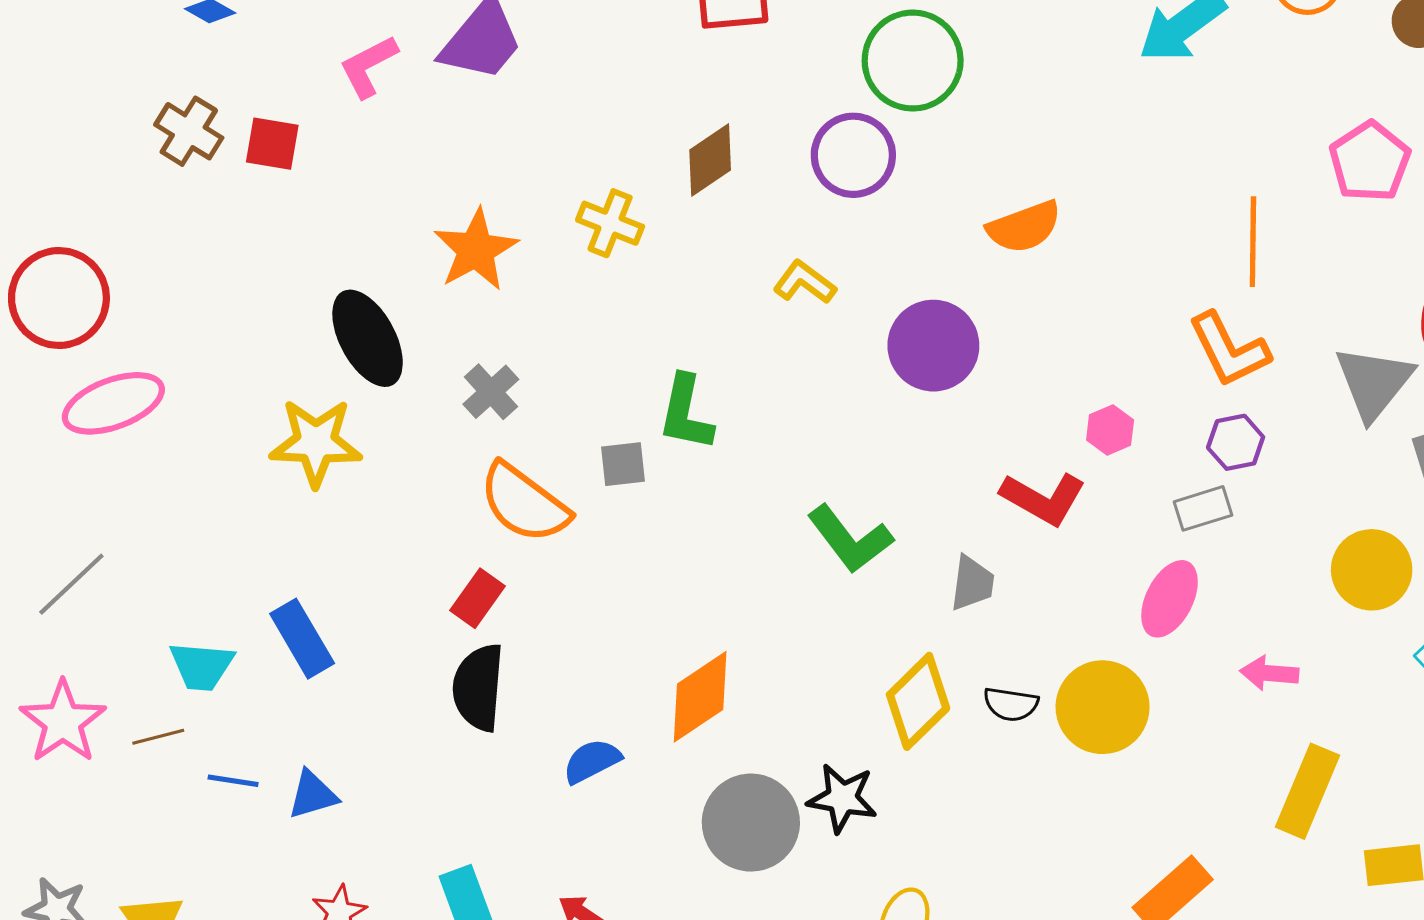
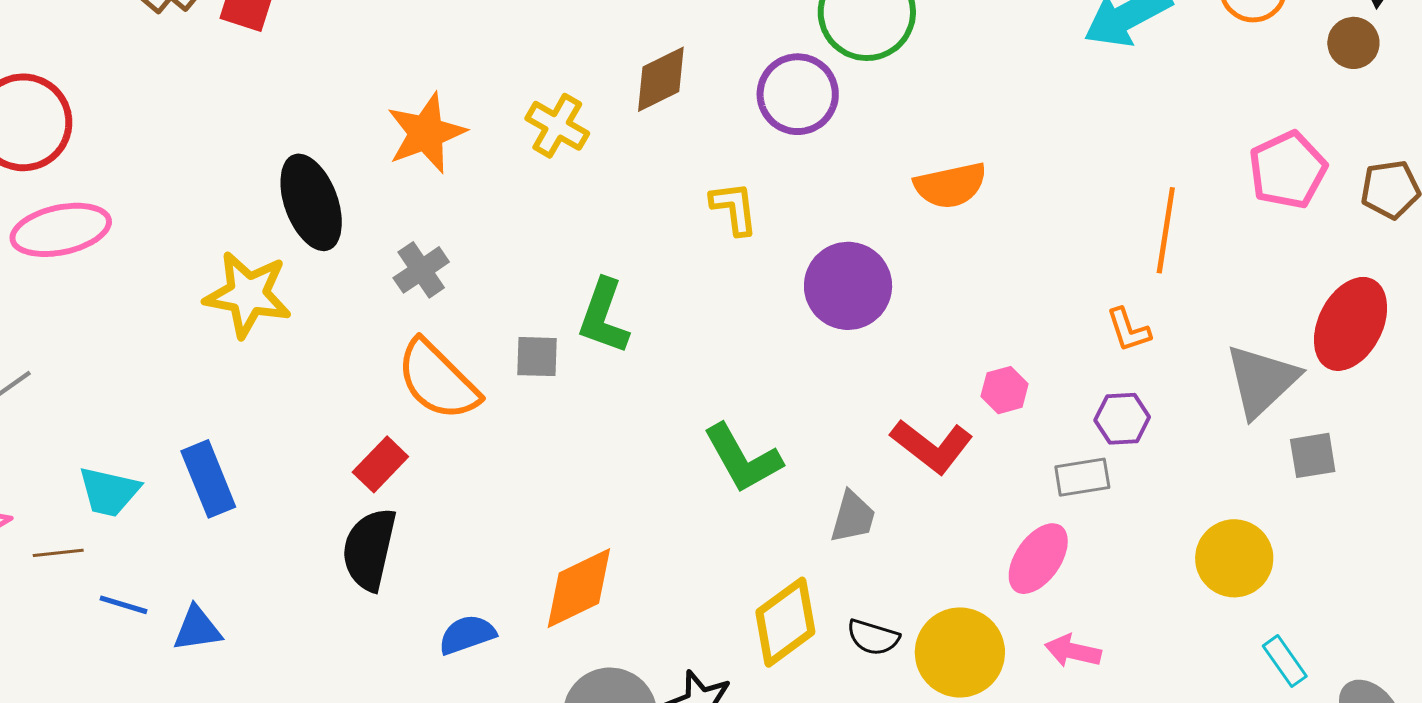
yellow L-shape: (805, 282) -> (734, 208), turned 38
orange L-shape: (1229, 350) -> (1128, 330), size x0.6
pink arrow: (1269, 673) -> (1073, 651), moved

